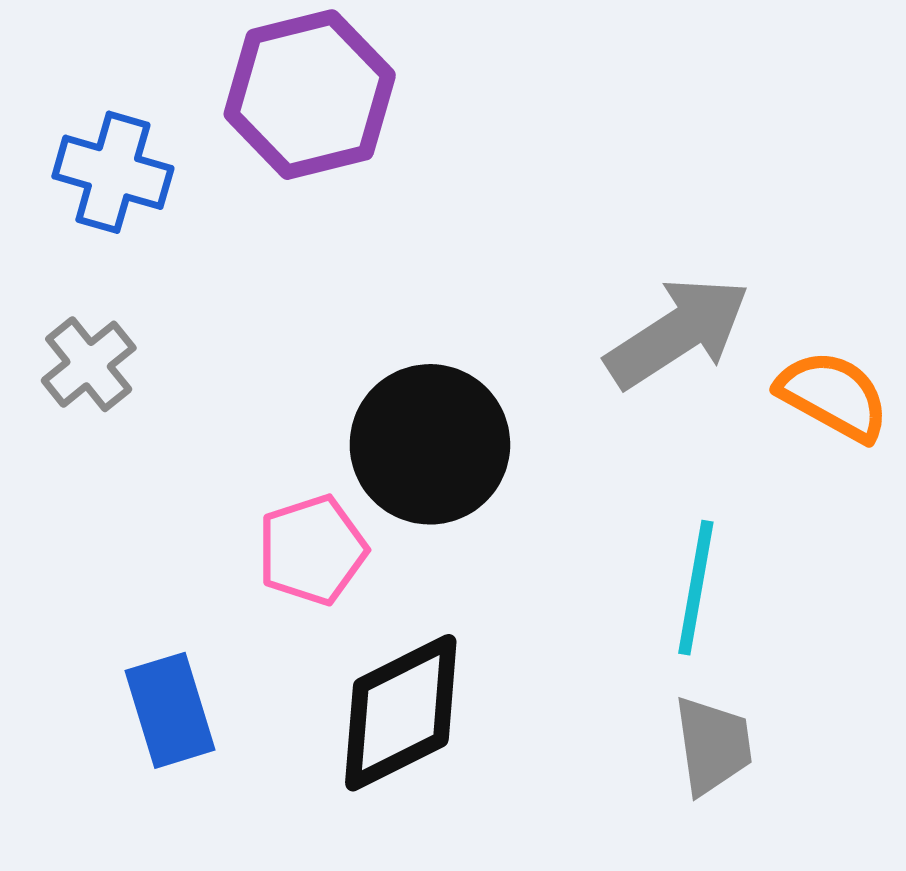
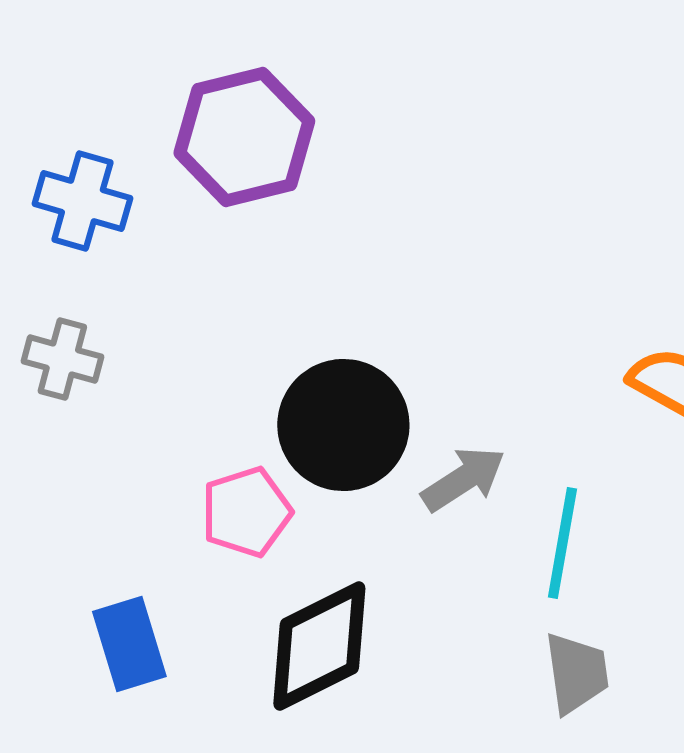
gray arrow: (678, 333) -> (463, 479), moved, size x0.7
gray cross: (89, 364) -> (62, 359), turned -36

